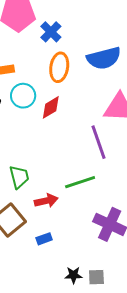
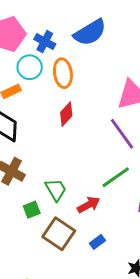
blue semicircle: (104, 58) -> (90, 32), moved
cyan circle: (23, 96) -> (30, 67), moved

